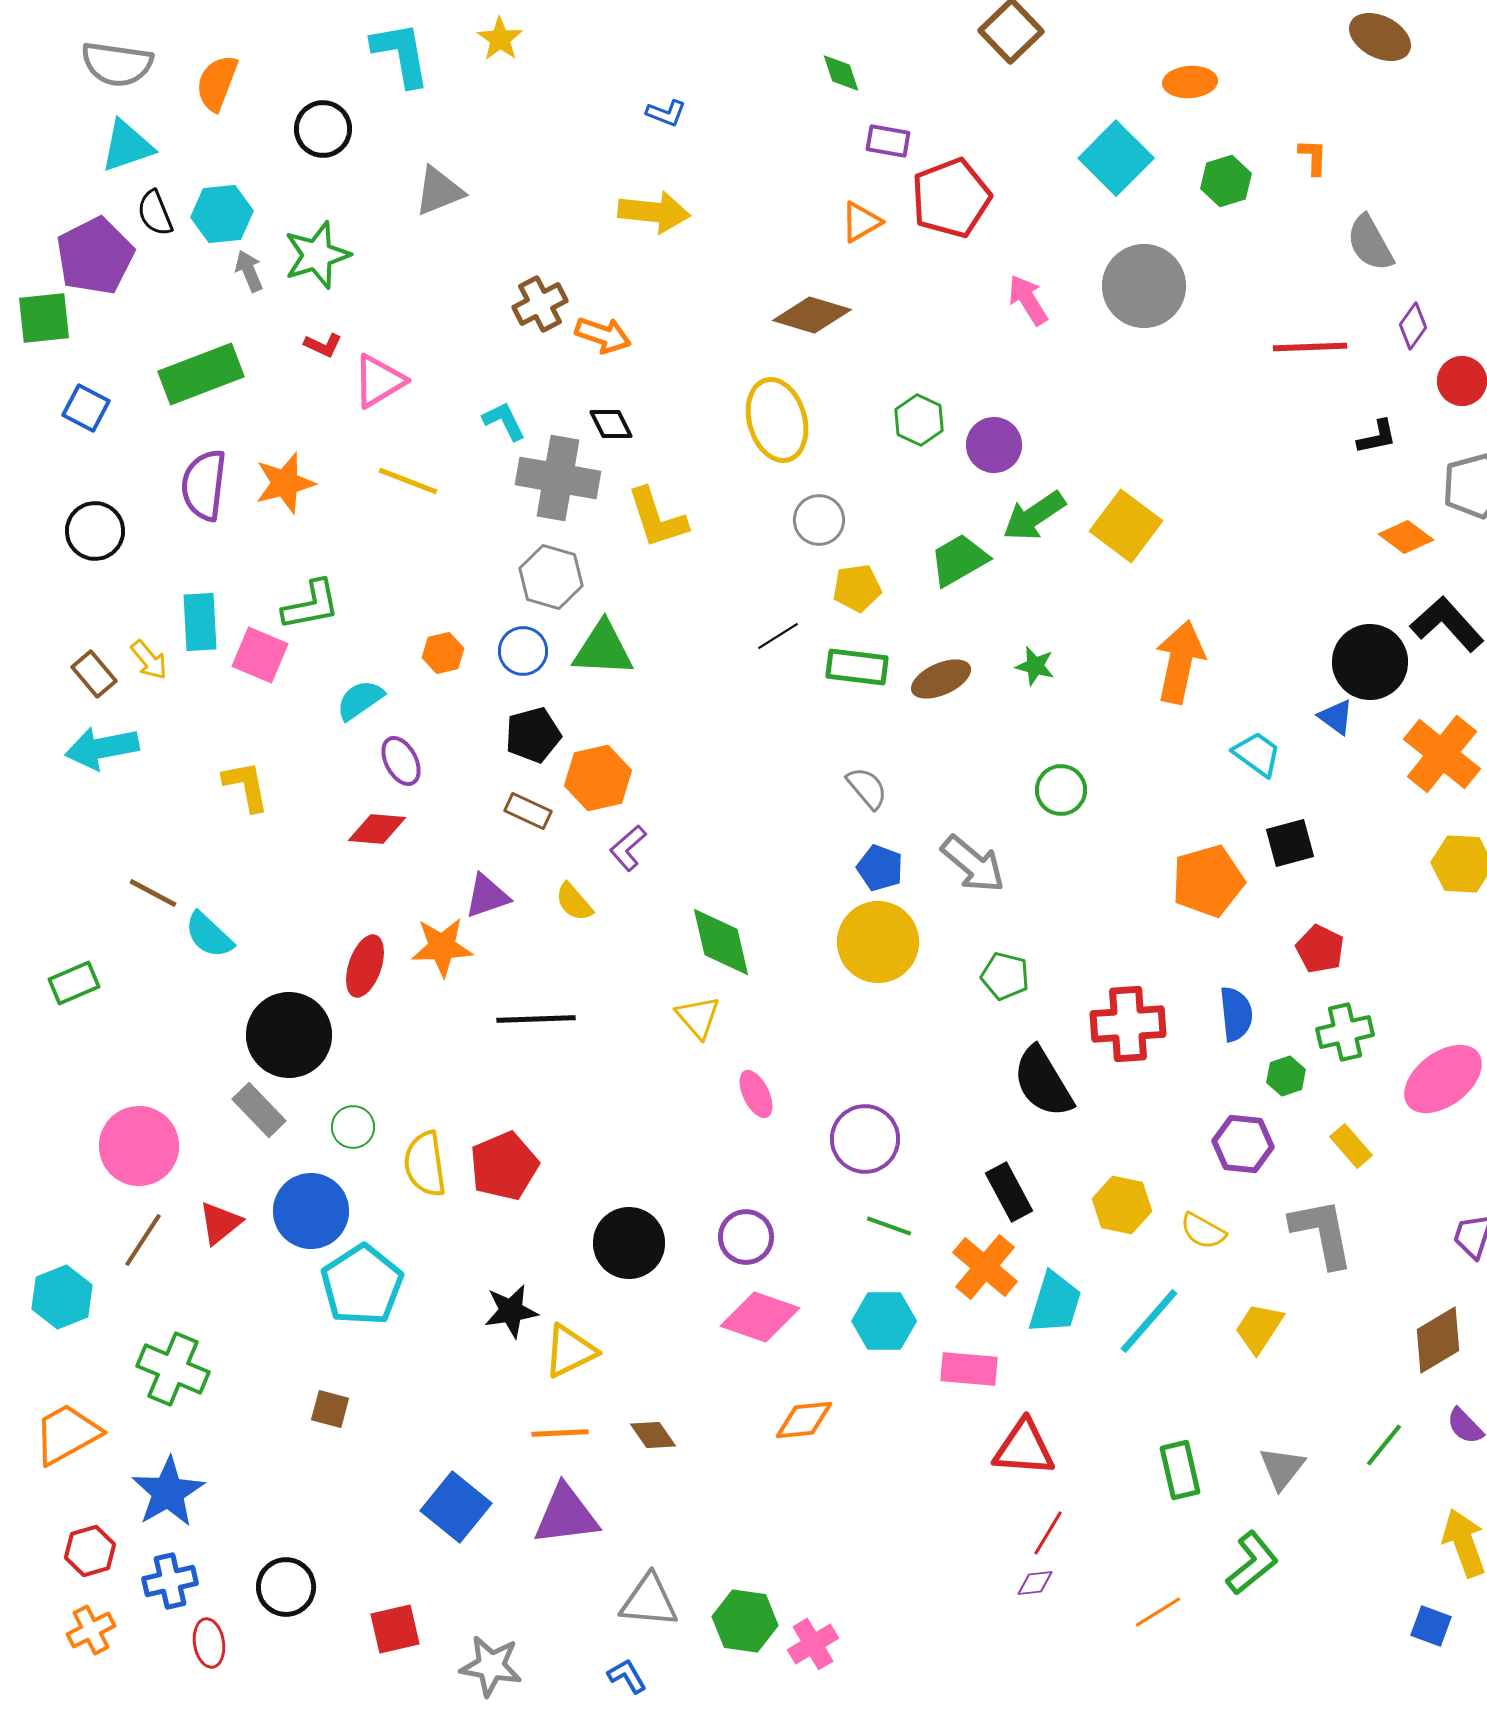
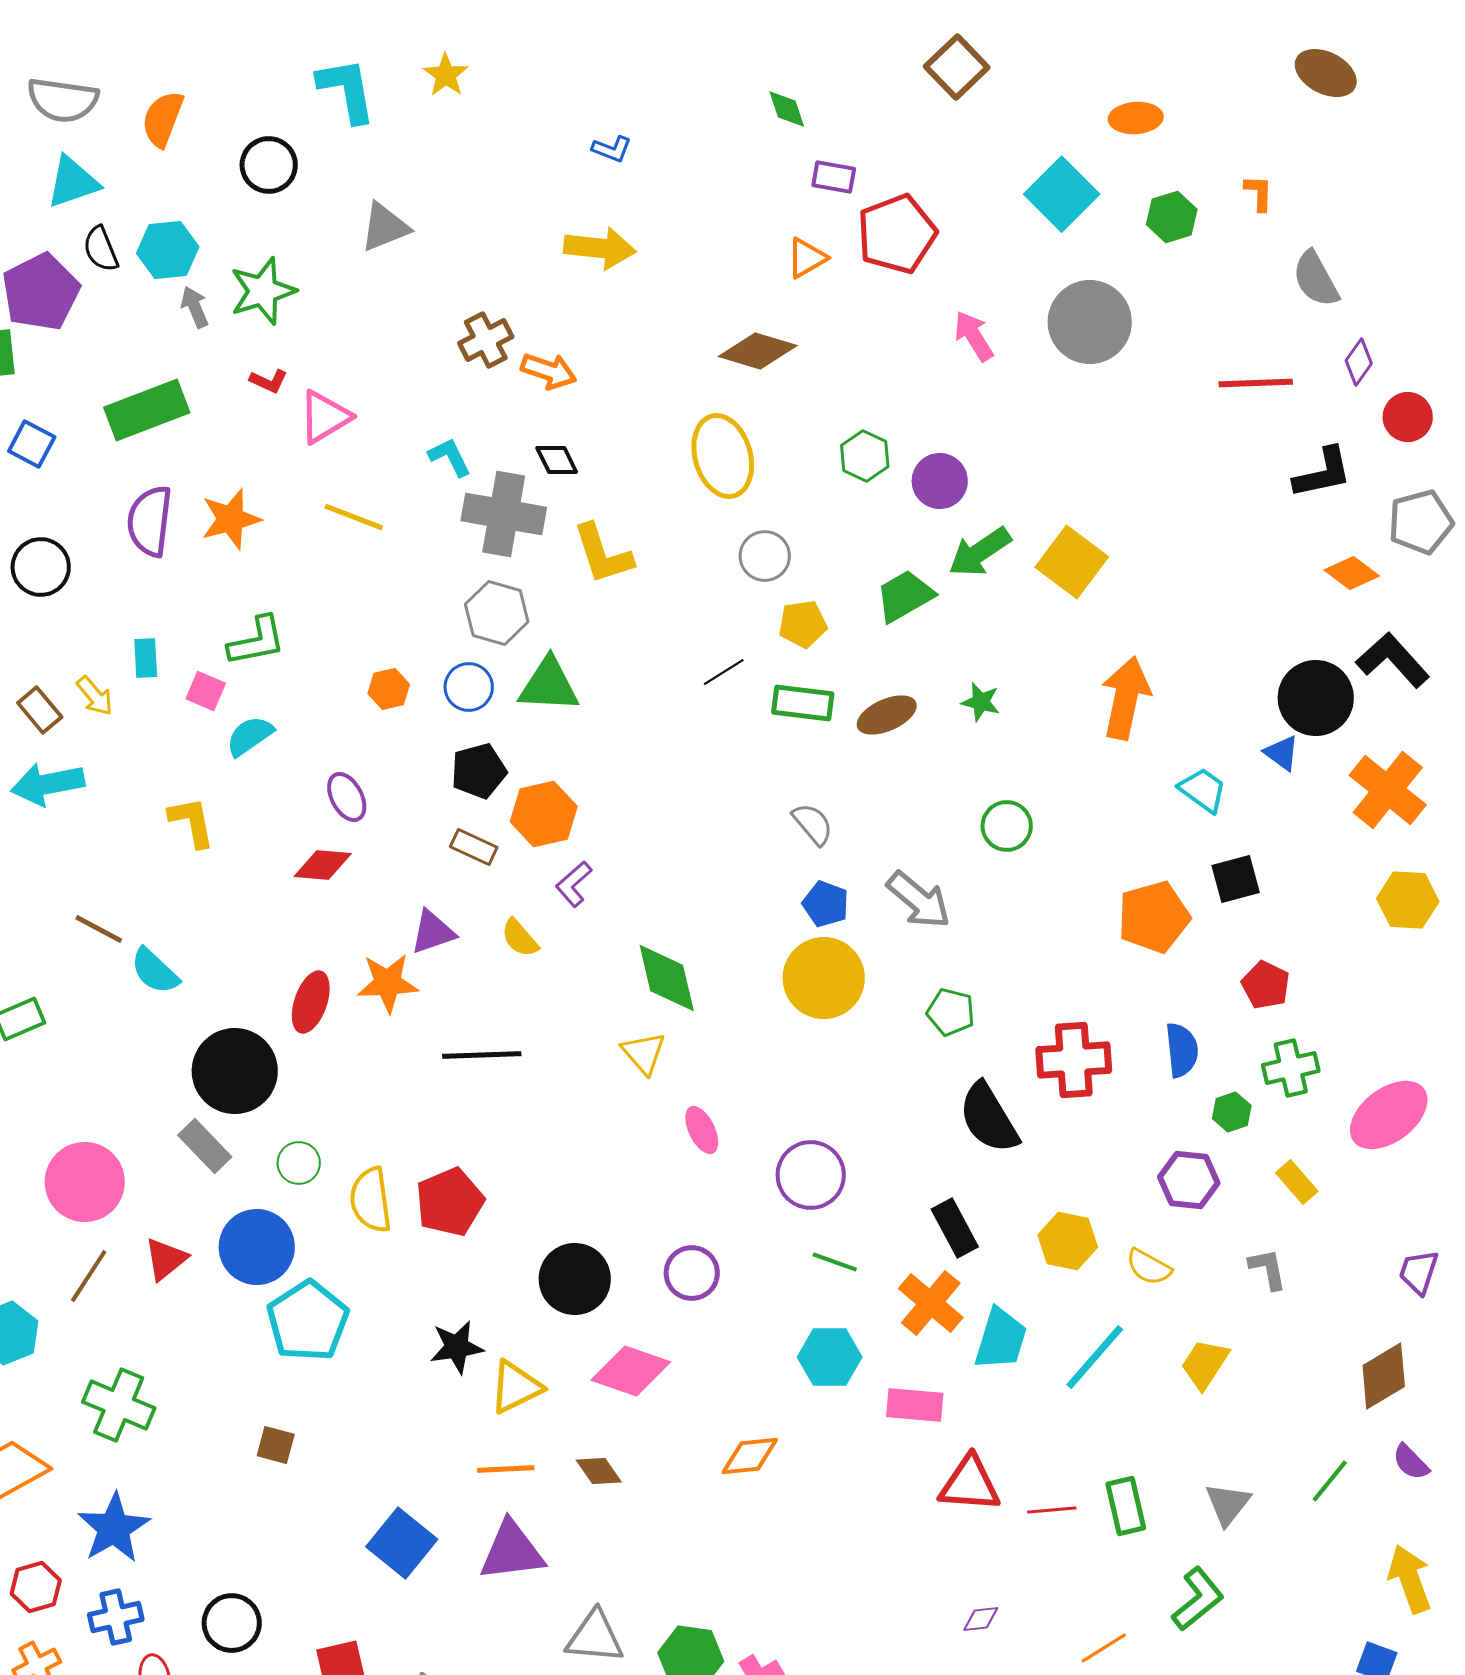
black L-shape: (1377, 437) -> (1323, 473), size x1.5
cyan rectangle: (200, 622) -> (146, 658), size x0.7
pink square: (260, 655) -> (206, 691), size x0.7
cyan semicircle: (360, 700) -> (250, 736), moved
gray L-shape: (1322, 1233) -> (1268, 1269), size x0.6
pink diamond: (760, 1317) -> (631, 1371), moved
red line: (1048, 1533) -> (1052, 1510), moved, turned 54

